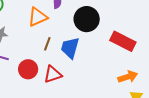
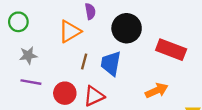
orange arrow: (128, 77) -> (157, 91), moved

